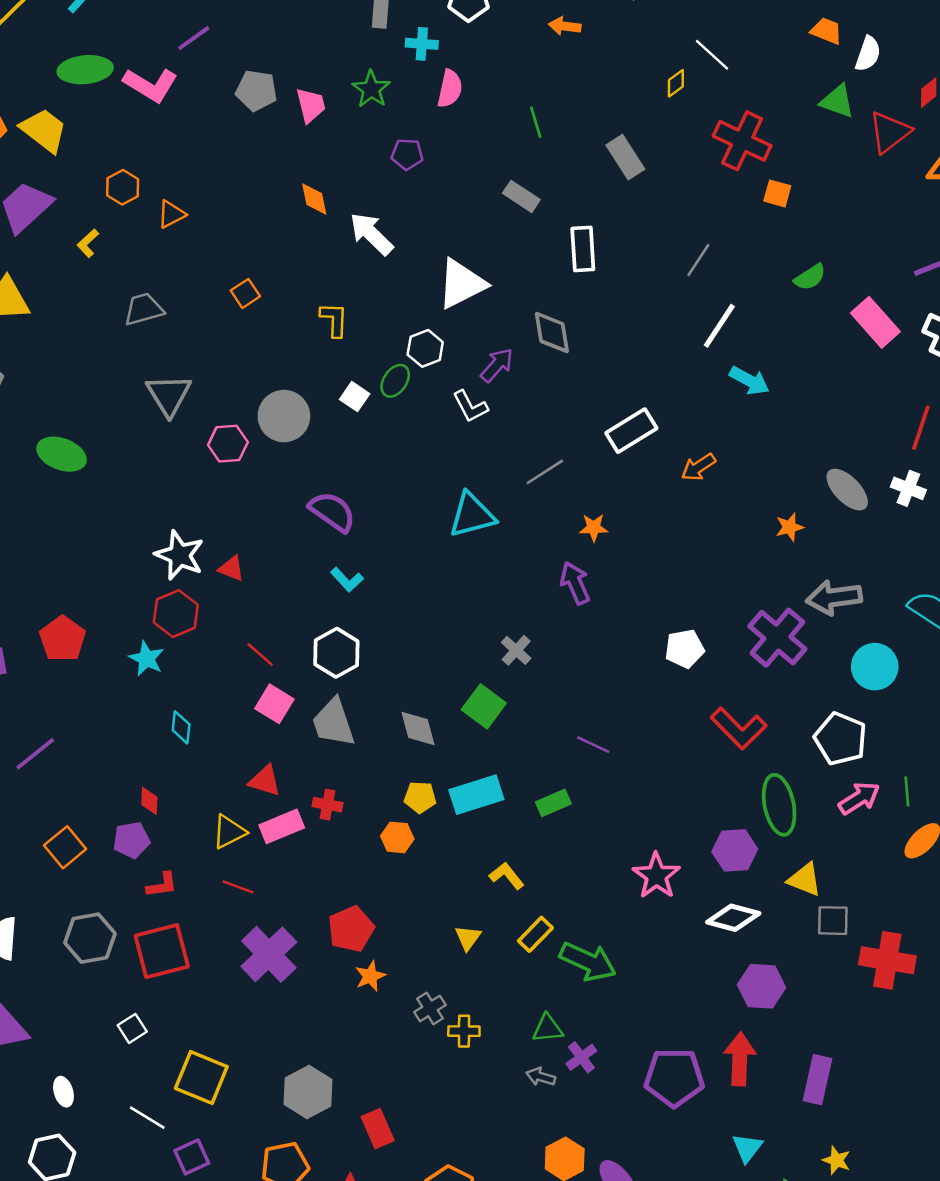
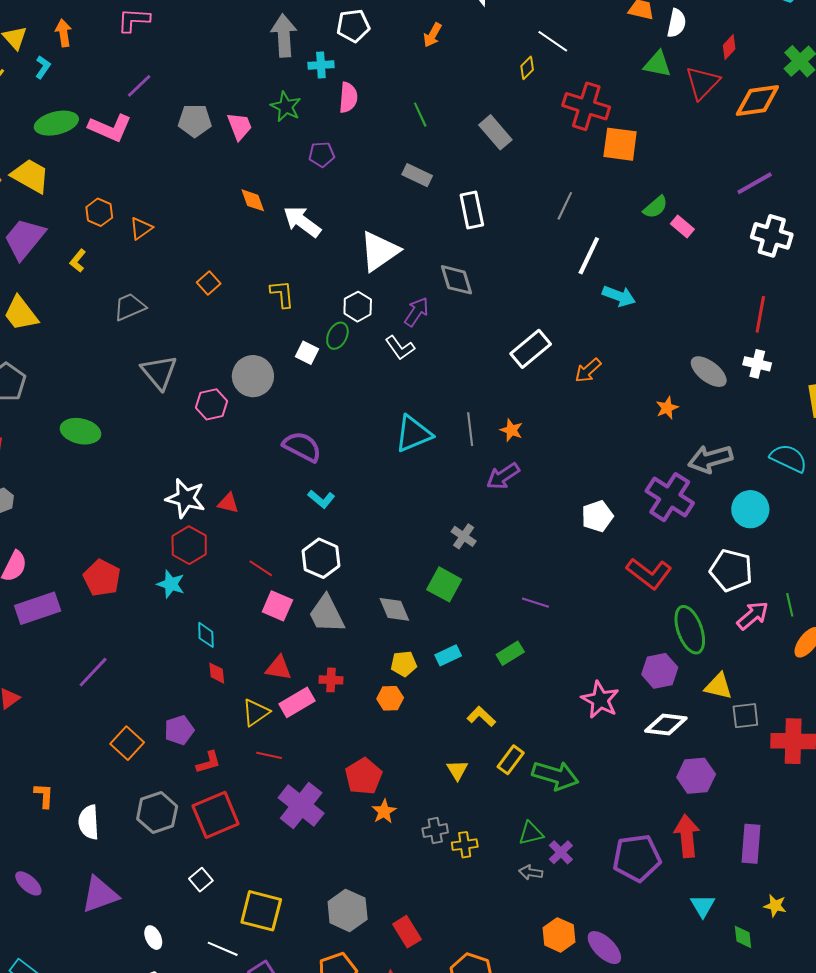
orange arrow: (565, 26) -> (433, 35), turned -60
orange square: (777, 193) -> (620, 144), size x1.6
pink rectangle: (875, 322) -> (682, 226), moved, size x0.6
gray line: (545, 472) -> (470, 429), moved, turned -56
orange star: (594, 528) -> (511, 430), turned 30
purple arrow: (575, 583) -> (503, 476), turned -92
cyan rectangle: (476, 795) -> (448, 655), size x0.6
red diamond: (149, 801) -> (217, 673), moved
gray cross: (430, 1008) -> (435, 831), turned 30

